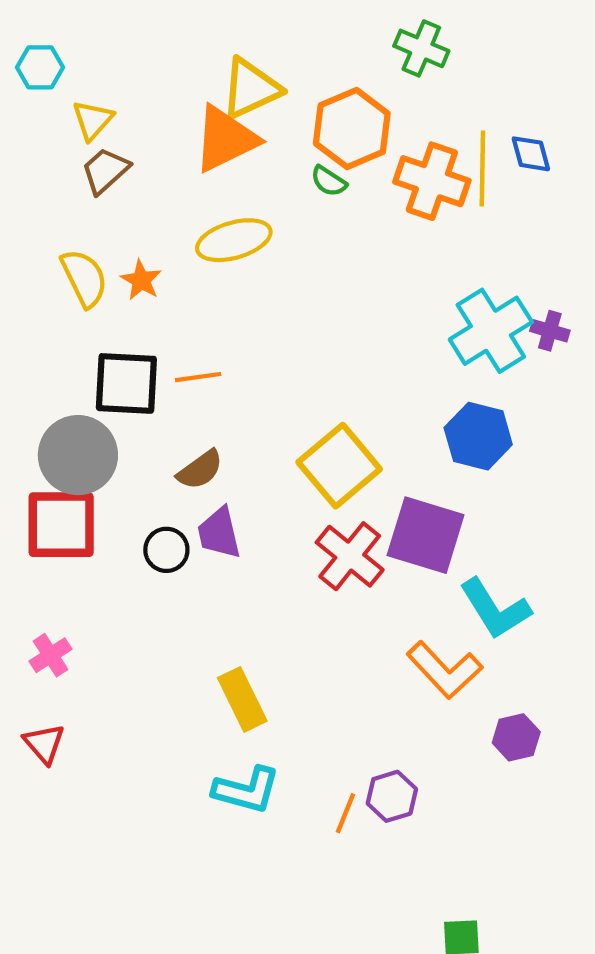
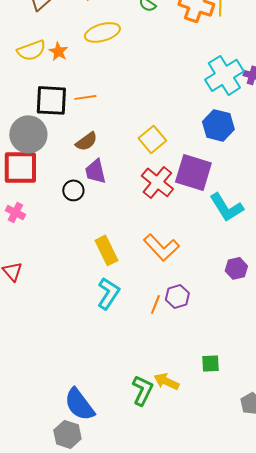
yellow semicircle: (84, 278) -> (31, 50), turned 96
yellow square: (339, 466) -> (152, 139), size x0.7
black circle: (166, 550) -> (73, 190), moved
pink cross: (51, 655) -> (15, 212), moved, turned -30
orange L-shape: (445, 670) -> (161, 247), moved
cyan L-shape: (246, 790) -> (108, 293), turned -72

